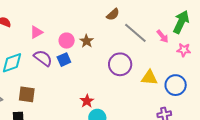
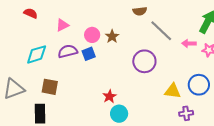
brown semicircle: (113, 14) -> (140, 11), turned 32
pink arrow: (162, 36) -> (189, 43), moved, turned 128
purple semicircle: (43, 58) -> (68, 51), turned -54
yellow triangle: (149, 78) -> (173, 91), moved

